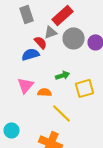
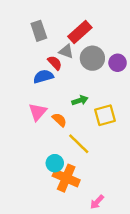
gray triangle: (50, 32) -> (66, 51), turned 40
orange semicircle: (44, 92) -> (59, 120), turned 40
cyan circle: (12, 130) -> (55, 163), moved

